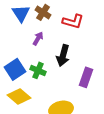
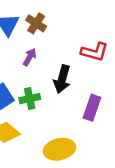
red L-shape: (73, 21) -> (95, 52), moved
green cross: (38, 70) -> (30, 99), turned -35

